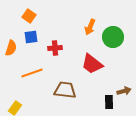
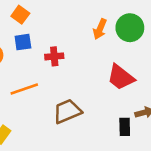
green circle: (113, 37) -> (130, 28), moved
red trapezoid: (92, 64) -> (121, 77), moved
brown trapezoid: (65, 90) -> (67, 111), turned -30

